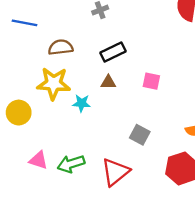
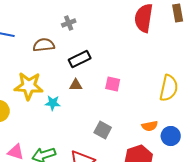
brown semicircle: (61, 47) -> (44, 45), moved

